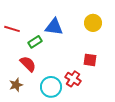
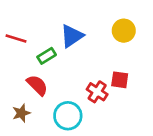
blue triangle: (54, 27) -> (72, 36), turned -42
red cross: (73, 79) -> (97, 92), moved

